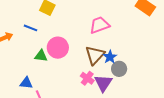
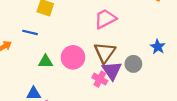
pink circle: (58, 48) -> (73, 57), moved
blue star: (110, 57) -> (158, 47), moved
purple triangle: (103, 83) -> (112, 71), moved

